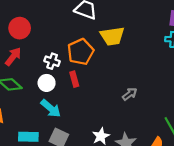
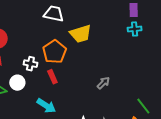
white circle: (47, 83) -> (17, 83), moved
cyan arrow: (51, 108) -> (46, 106), moved

